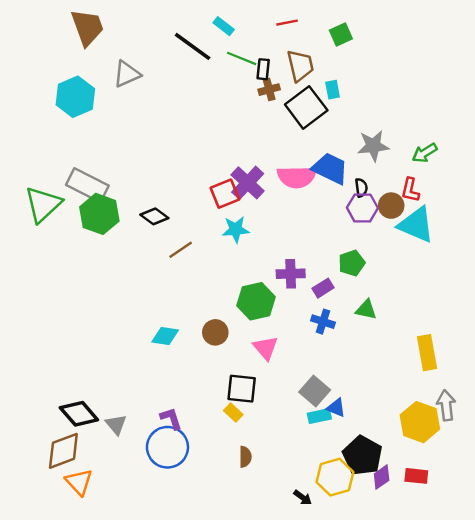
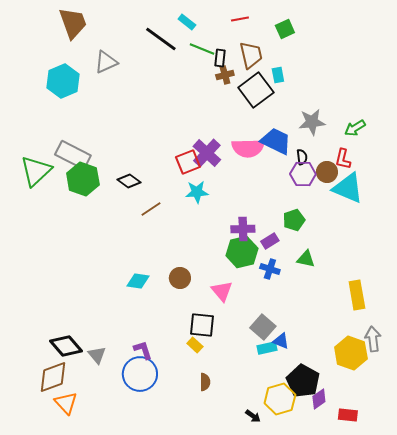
green hexagon: (256, 301) -> (242, 252), moved
red rectangle: (416, 476) -> (348, 415), moved

